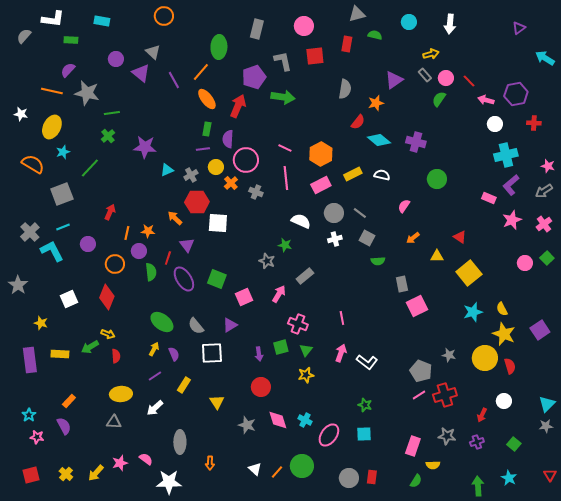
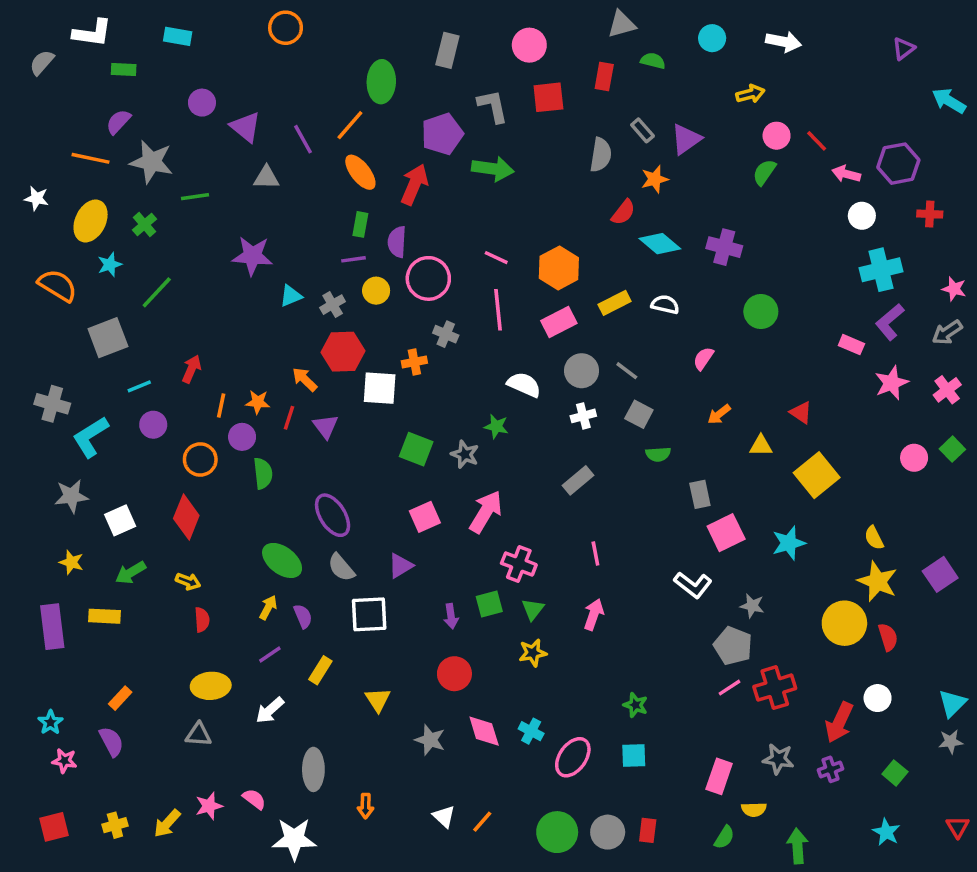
white arrow: (450, 24) -> (783, 42), turned -84
gray triangle: (153, 52) -> (266, 177), moved, turned -42
gray rectangle: (425, 75) -> (642, 130), moved
green cross: (108, 136) -> (145, 224), moved
orange cross: (231, 183) -> (414, 362), moved, turned 32
cyan line: (63, 227) -> (139, 386), moved
gray cross: (30, 232) -> (52, 404), turned -30
cyan L-shape: (52, 251) -> (91, 437), turned -95
red line: (168, 258) -> (289, 418), moved
gray rectangle: (305, 276) -> (578, 480), moved
purple ellipse: (184, 279) -> (333, 515), moved
green square: (217, 279) -> (416, 449), moved
gray star: (18, 285) -> (71, 496), moved, turned 30
pink arrow: (279, 294) -> (486, 512), size x1.4
cyan star: (473, 312) -> (789, 543), moved
green arrow: (90, 347) -> (131, 573), moved
gray star: (449, 355) -> (752, 606), moved
white L-shape: (367, 362) -> (693, 585), moved
red arrow: (482, 415) -> (839, 722), size x1.6
green circle: (302, 466) -> (557, 832), moved
yellow cross: (66, 474) -> (115, 825), turned 32
green arrow: (478, 486) -> (797, 846), moved

